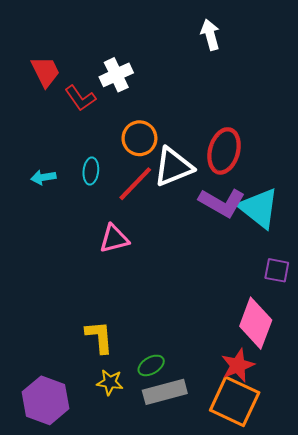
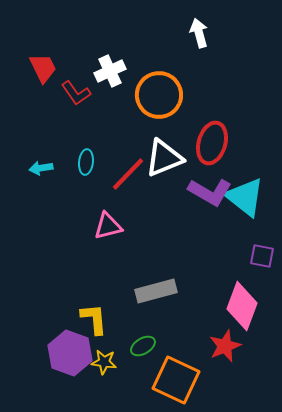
orange circle: (139, 138) -> (159, 95), moved, size x1.4
gray rectangle: (165, 392) -> (156, 291), moved
purple hexagon: (45, 400) -> (70, 353), moved
orange square: (235, 401) -> (176, 380), moved

